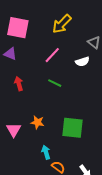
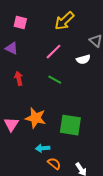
pink square: (18, 28) -> (20, 23), size x0.6
orange star: (37, 122) -> (36, 118), size x1.5
cyan arrow: (46, 152) -> (43, 148), turned -80

